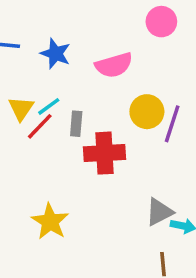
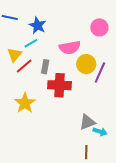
pink circle: (161, 22) -> (99, 27), moved
pink semicircle: (114, 65) -> (70, 48), moved
cyan line: (49, 106) -> (31, 43), moved
yellow star: (50, 222) -> (25, 103), moved

